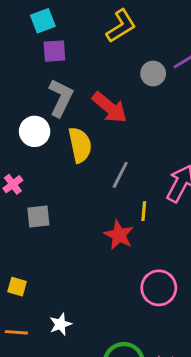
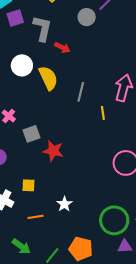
gray L-shape: (61, 98) -> (42, 28), moved
red arrow: (110, 108) -> (62, 48), size x0.6
white circle: (35, 131) -> (22, 65), moved
red star: (119, 235) -> (53, 151), moved

